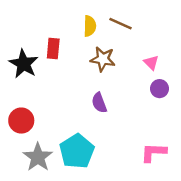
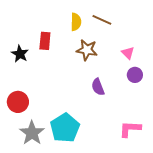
black star: (24, 64) -> (20, 54), size x0.7
purple semicircle: (99, 103) -> (98, 87), moved

